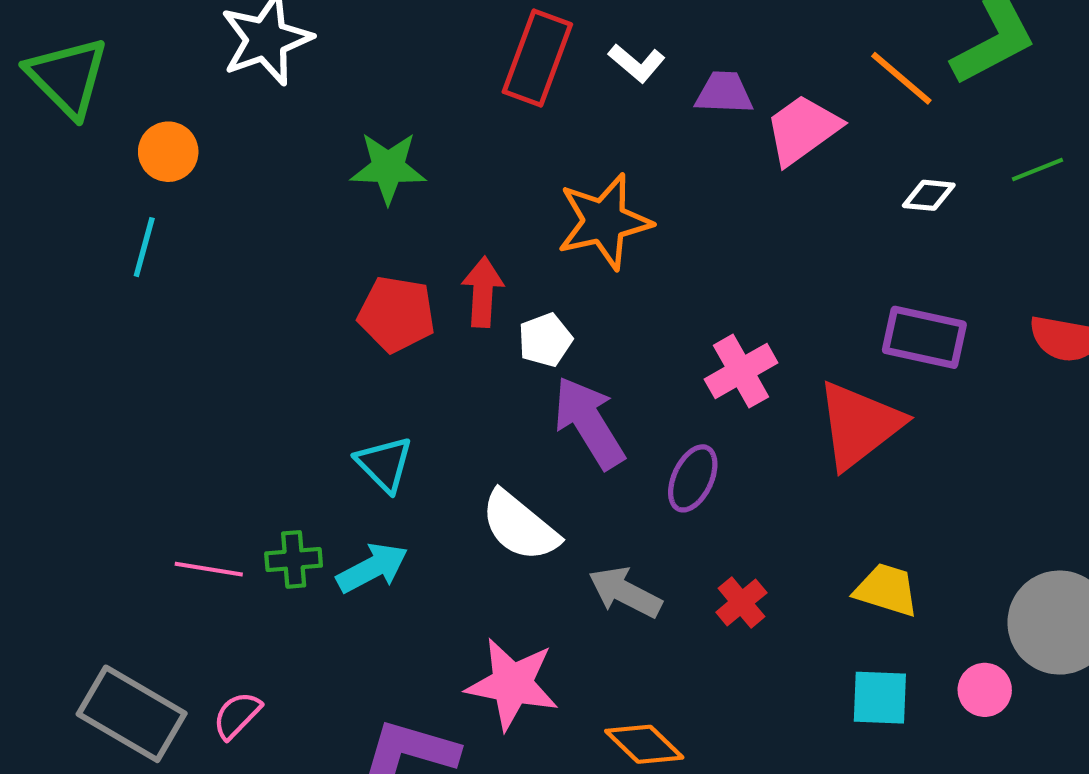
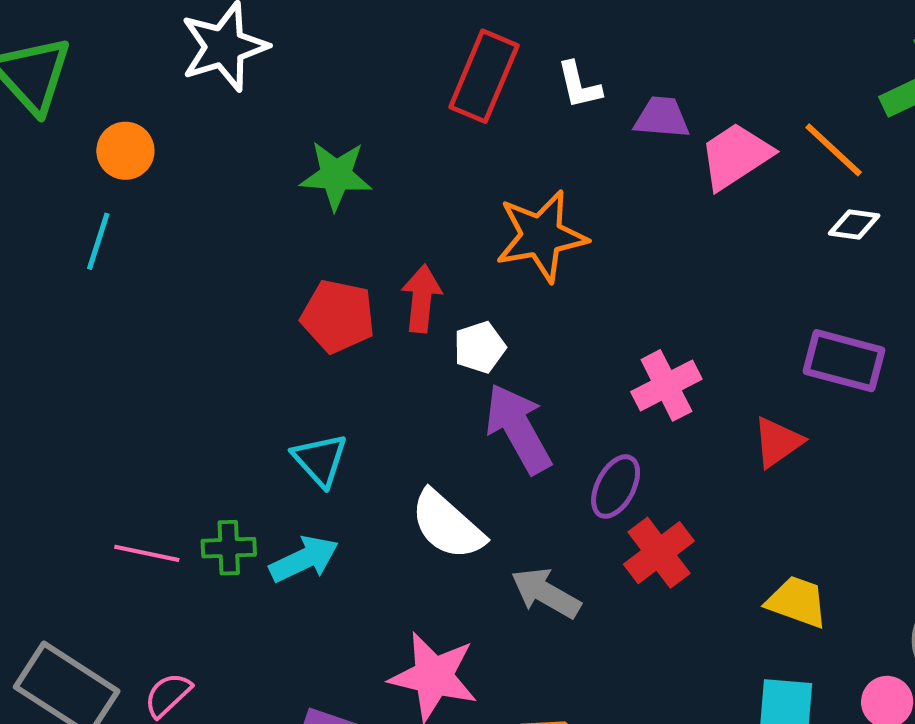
white L-shape: (637, 63) -> (579, 85), turned 34
orange line: (901, 78) -> (834, 150), moved
red triangle: (859, 425) -> (778, 442), size x0.6
red cross: (741, 602) -> (659, 553), moved, size x1.4

